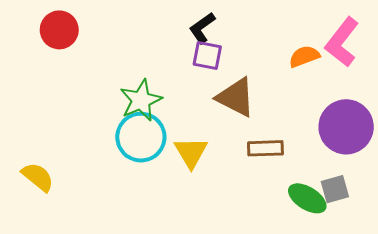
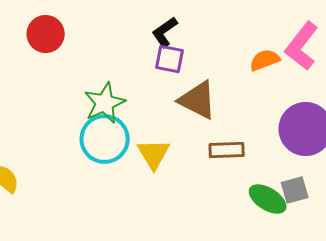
red circle: (59, 30) -> (46, 34), moved

